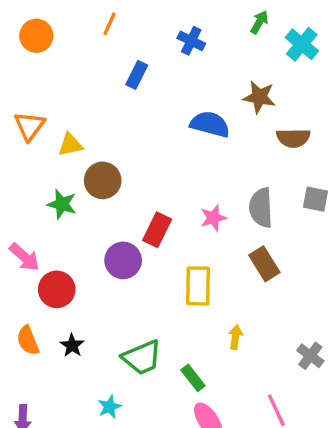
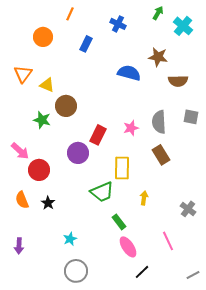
orange circle: (36, 36) -> (43, 37), moved
yellow triangle: (70, 145) -> (47, 85), turned 35
green trapezoid: (142, 357) -> (102, 192), moved

